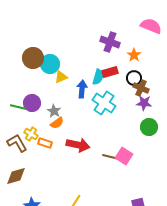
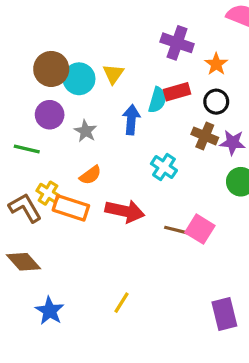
yellow triangle: (61, 77) -> (113, 74), moved, turned -32
brown cross: (141, 88) -> (205, 136), moved
purple circle: (32, 103) -> (50, 115), moved
cyan cross: (104, 103) -> (164, 167), moved, size x0.7
gray star: (54, 111) -> (86, 131), moved
orange rectangle: (45, 143) -> (71, 208), size x1.5
brown diamond: (16, 176) -> (23, 262), turned 65

